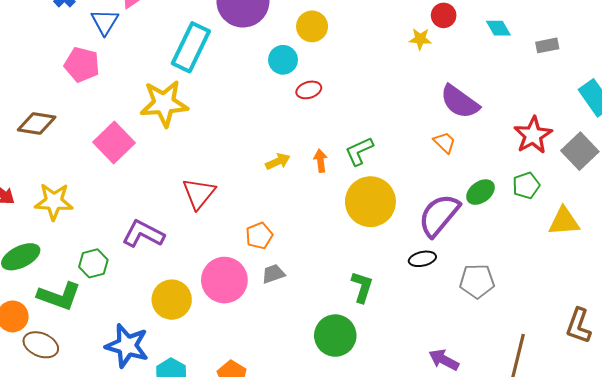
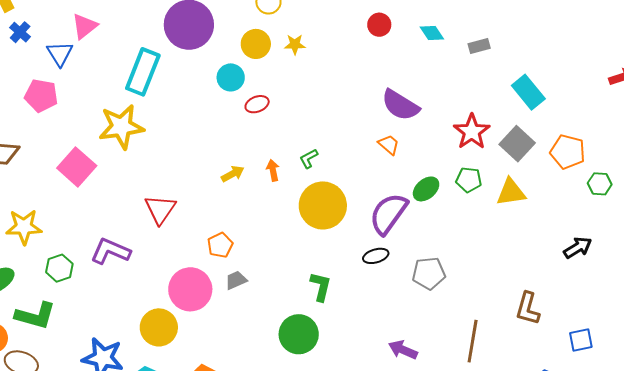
yellow star: (420, 39) -> (295, 44), moved
green L-shape: (359, 151) -> (309, 159), size x0.7
green pentagon: (526, 185) -> (469, 180), turned 30
yellow triangle: (564, 221) -> (511, 192), moved
green hexagon: (93, 263) -> (59, 268), moved
yellow circle: (172, 300) -> (159, 327), moved

